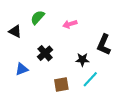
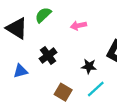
black triangle: (15, 31) -> (17, 28), size x1.5
brown square: (61, 85) -> (63, 92), turned 35

